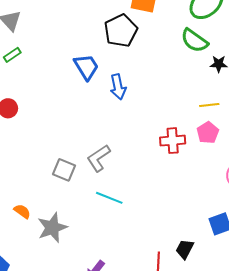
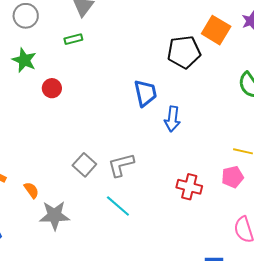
blue trapezoid: (86, 67) -> (145, 93), moved
blue arrow: (118, 87) -> (172, 119), moved
red cross: (173, 141) -> (189, 187), moved

